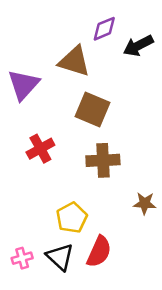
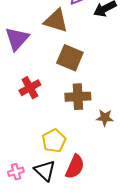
brown star: (145, 203) -> (105, 118), moved

